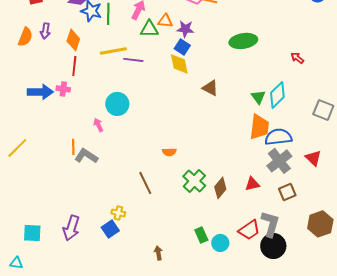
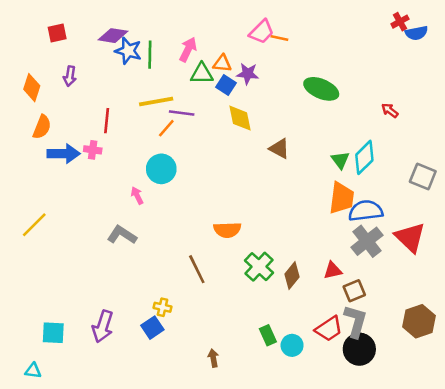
orange semicircle: (25, 37) -> (42, 127), moved
orange diamond: (73, 40) -> (32, 88), moved
green ellipse: (243, 41) -> (321, 89), turned 32
blue square: (182, 47) -> (226, 85), moved
orange line: (73, 147) -> (166, 128), moved, turned 42
orange semicircle: (169, 152) -> (227, 230), size x1.5
red triangle: (313, 158) -> (410, 237), size x1.5
brown square: (287, 192) -> (354, 291), moved

